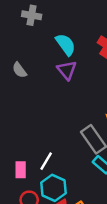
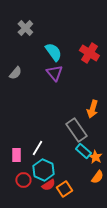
gray cross: (32, 15) -> (25, 28), turned 35
gray semicircle: (19, 70) -> (15, 73), turned -104

